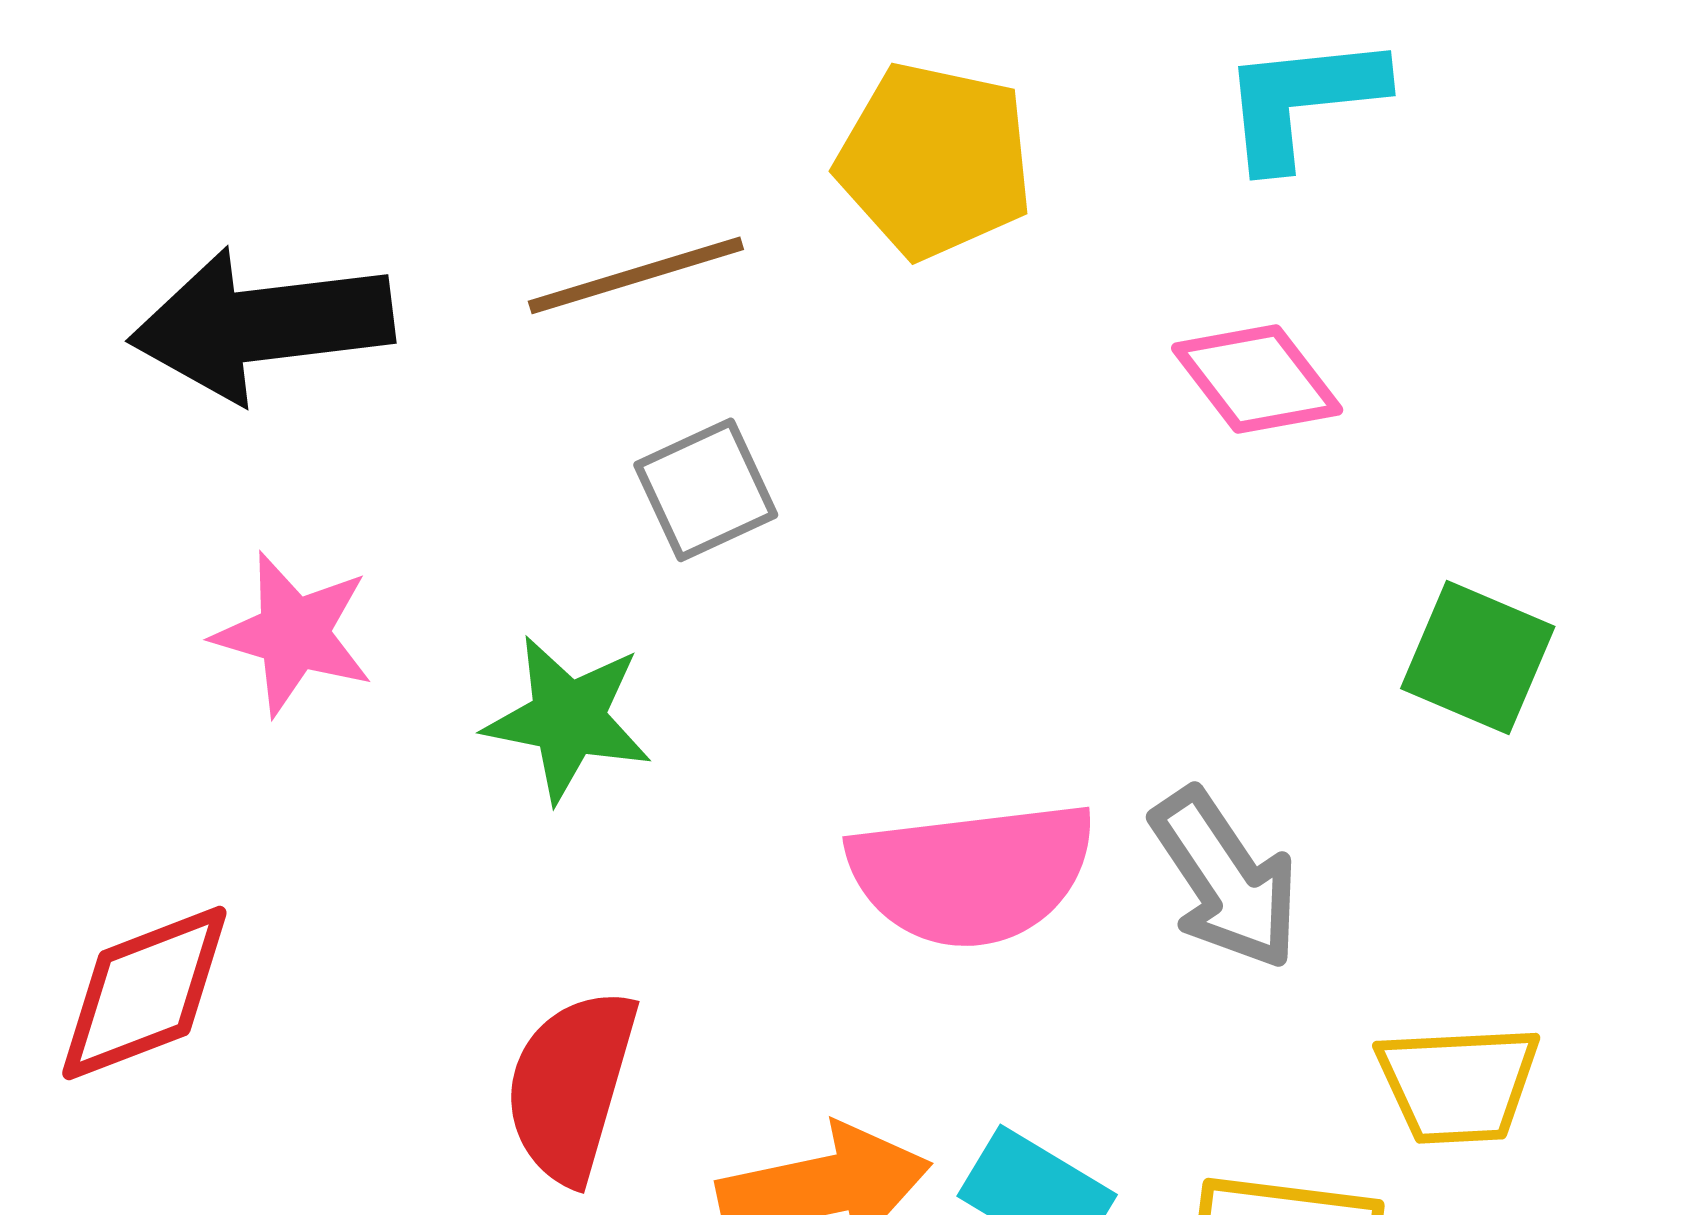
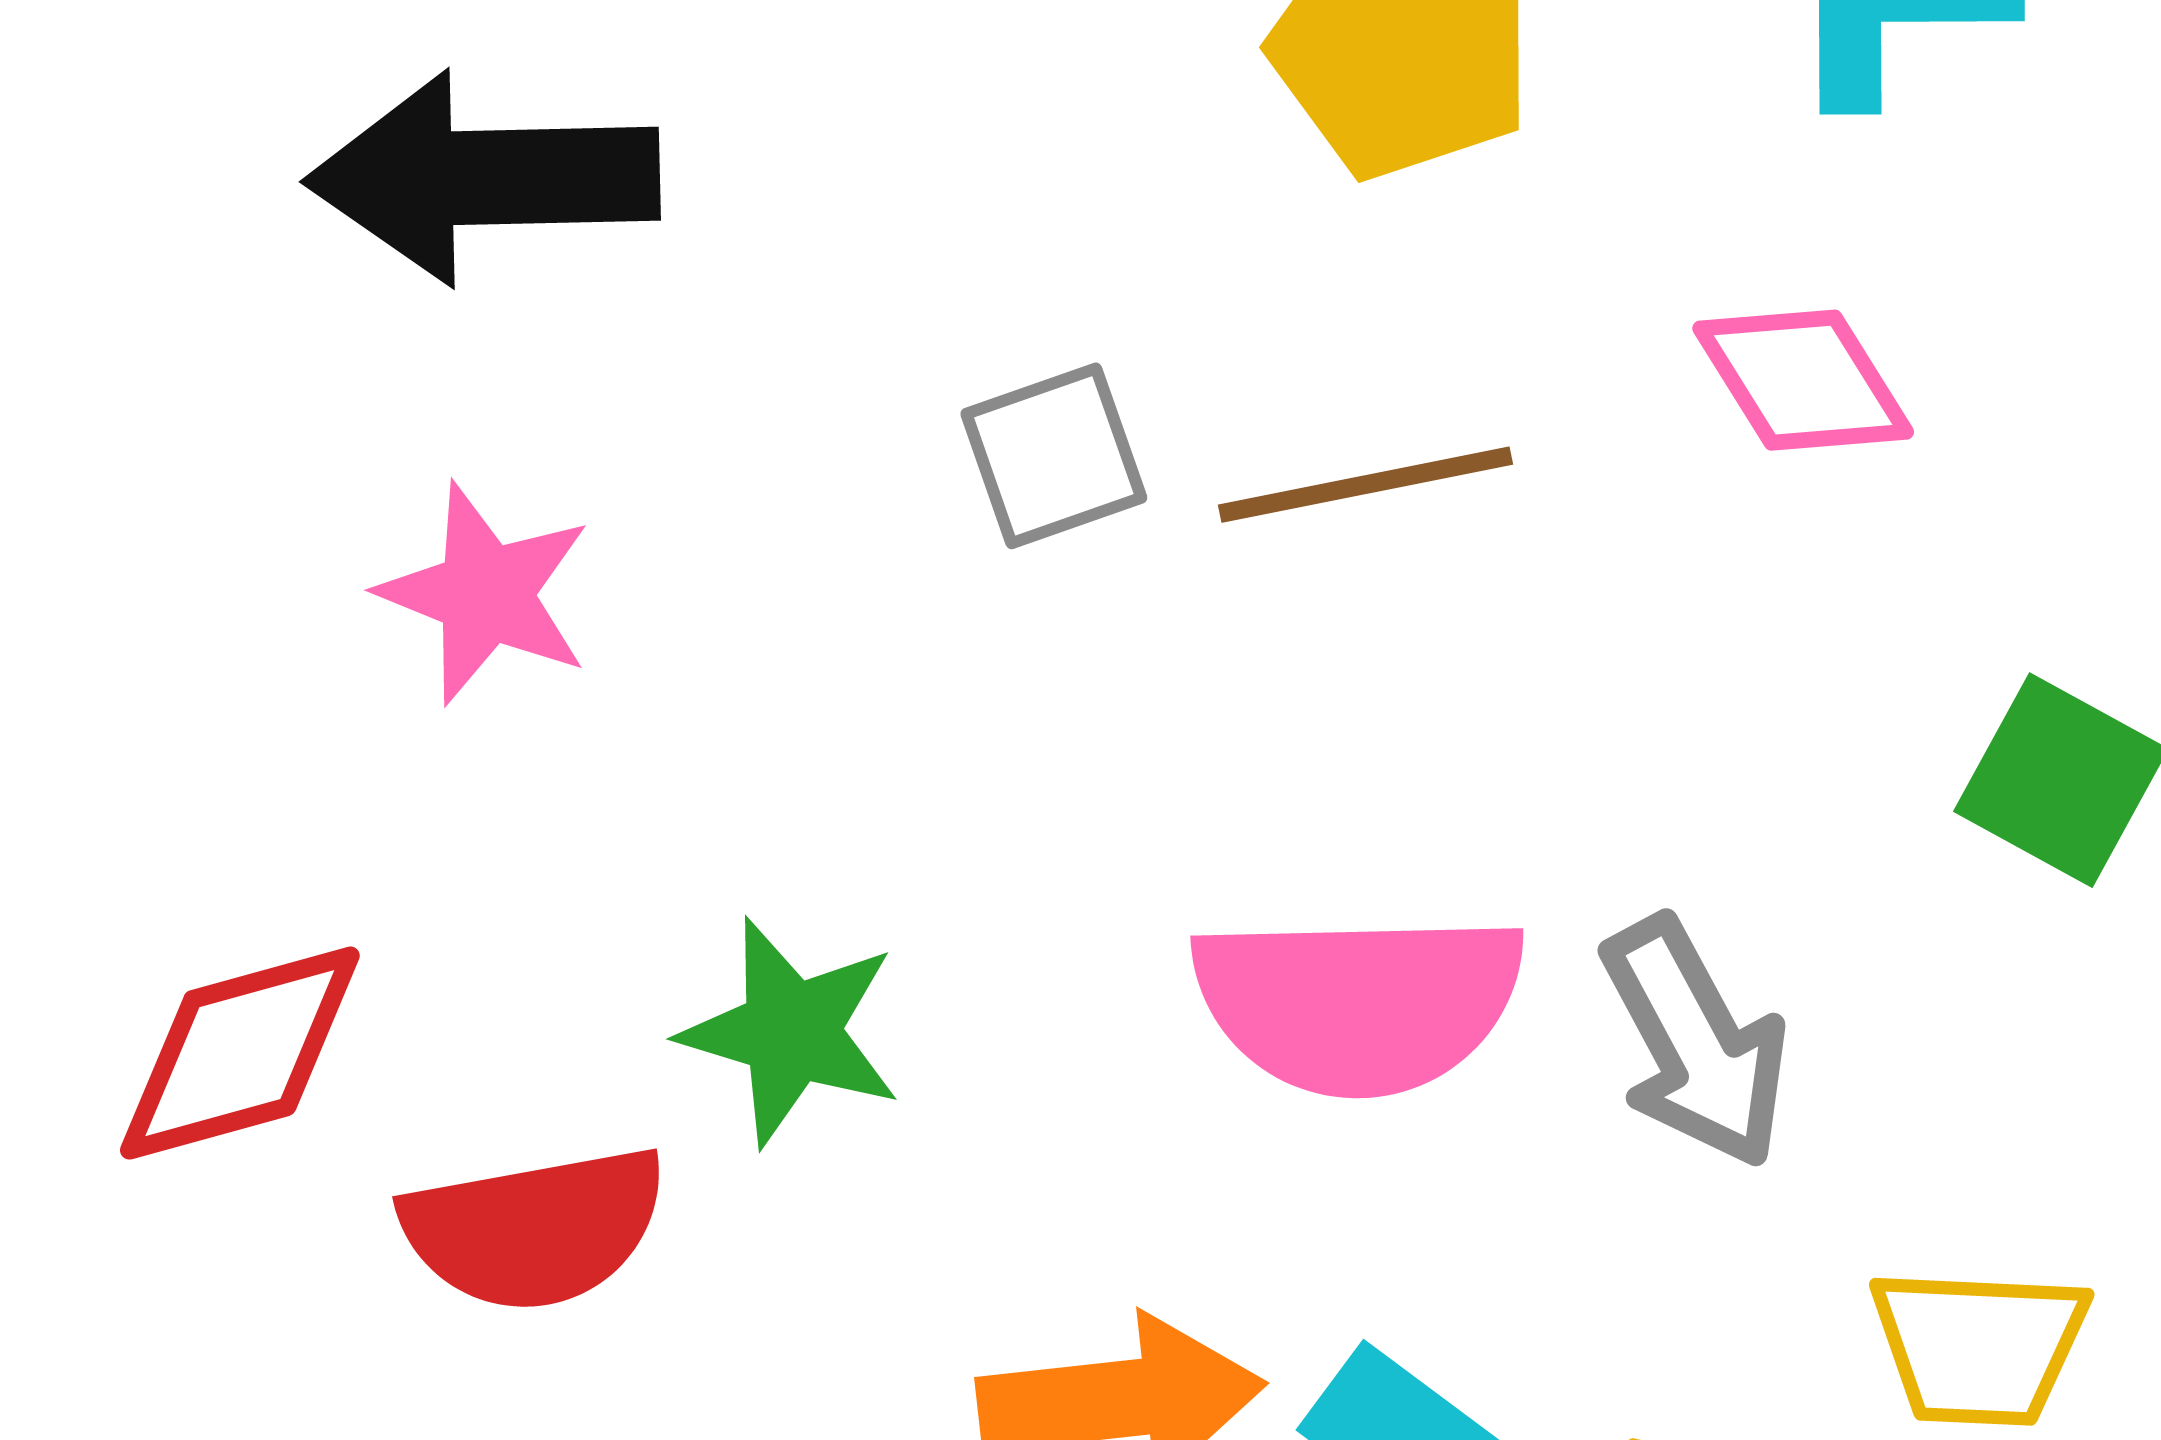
brown line: (636, 275) -> (1365, 485), moved
green star: (568, 719) -> (791, 1032), moved
red semicircle: (571, 1086) -> (535, 1228), moved, turned -122

